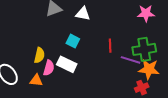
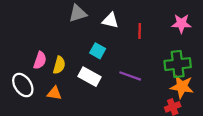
red line: (110, 46) -> (140, 31), moved
purple line: (131, 60) -> (130, 76), moved
pink semicircle: (49, 68) -> (40, 60), moved

